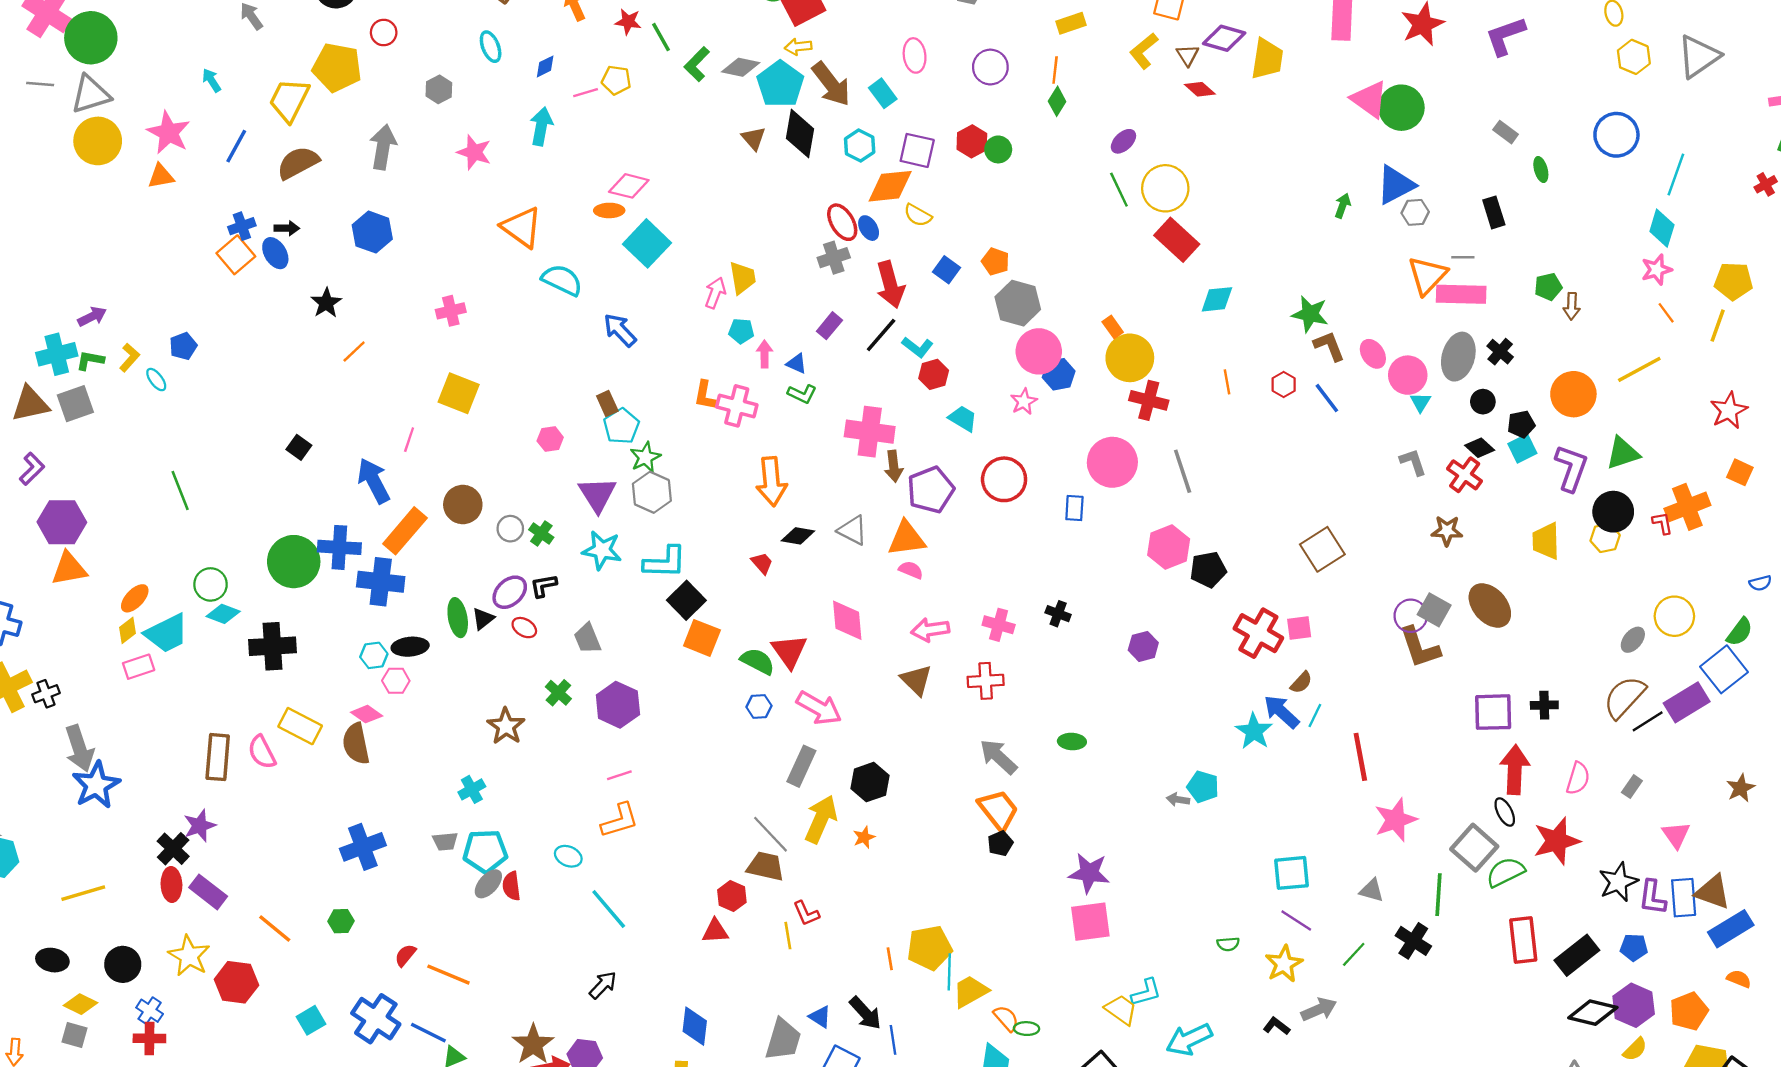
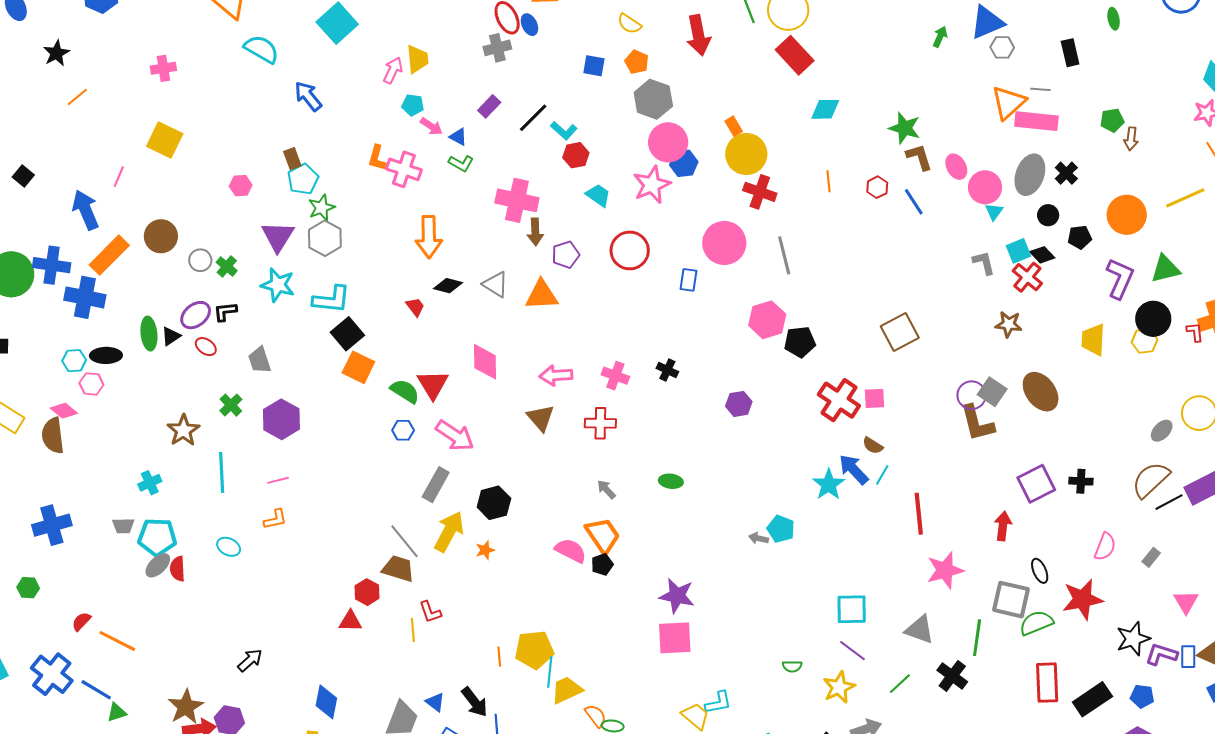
yellow semicircle: (918, 215) -> (629, 24), moved
blue square: (946, 270) -> (594, 66), turned -30
red arrow: (890, 285) -> (698, 35), moved
pink arrow: (765, 354) -> (431, 126), turned 120
pink star: (1024, 402) -> (652, 185), size x1.6
cyan square: (1522, 449) -> (1019, 251), moved
purple pentagon: (931, 490) -> (566, 255), size x0.7
pink semicircle: (911, 570) -> (571, 551), moved, size x1.5
brown semicircle: (1301, 683) -> (873, 446), turned 75
purple square: (1493, 712) -> (1036, 484), turned -30
gray arrow: (998, 757) -> (606, 489), size x0.6
red arrow: (1515, 770) -> (1003, 526), moved, size x0.7
orange L-shape: (620, 820) -> (275, 519), size x0.7
gray square: (1474, 848) -> (1011, 600), turned -33
gray triangle: (1372, 890) -> (920, 630), size x1.4
purple L-shape: (1652, 897) -> (1161, 654), turned 96
blue rectangle: (1684, 898) -> (1188, 657), size x0.7
cyan line: (609, 909) -> (222, 472), moved, turned 33

